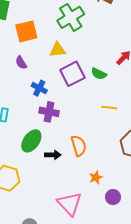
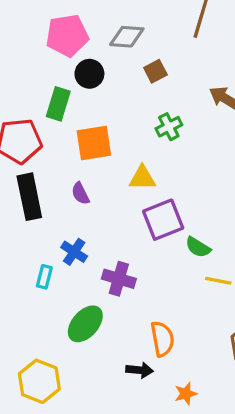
green cross: (71, 17) -> (169, 127), size x0.6
green semicircle: (99, 74) -> (198, 247), moved
blue cross: (39, 88) -> (74, 252), moved
black arrow: (53, 155) -> (140, 370), moved

